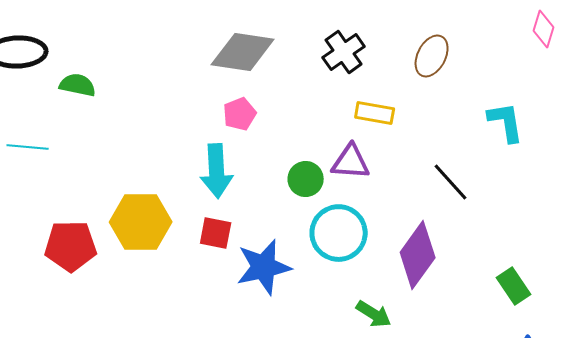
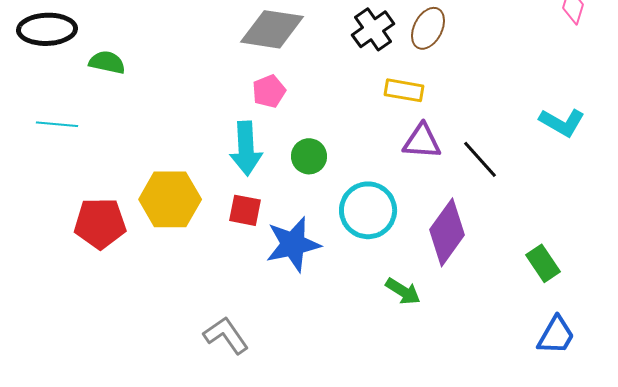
brown ellipse: (432, 56) -> (428, 28), moved
cyan L-shape: (506, 122) -> (562, 122), moved, turned 129
purple triangle: (351, 162) -> (422, 141), moved
green circle: (306, 179) -> (309, 156), moved

